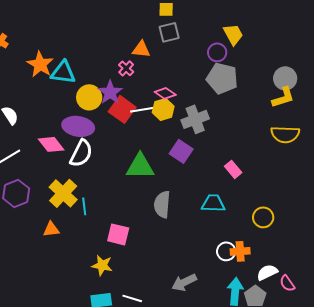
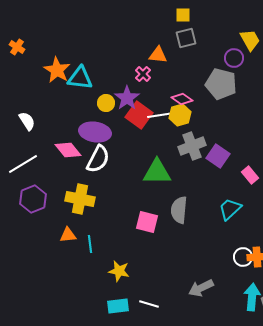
gray pentagon: (222, 78) -> (221, 84), moved
yellow circle: (89, 97) -> (106, 103), size x0.7
gray cross: (195, 119) -> (192, 146), moved
purple square: (181, 151) -> (218, 156), moved
yellow cross: (63, 193) -> (80, 199), turned -32
cyan trapezoid: (213, 203) -> (230, 209), turned -45
cyan line: (84, 206) -> (90, 244), moved
pink square: (118, 234) -> (147, 222), moved

